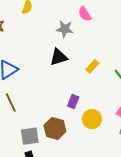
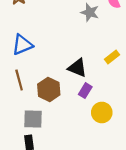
black triangle: (59, 57) -> (77, 68), moved, turned 30
brown hexagon: (55, 128) -> (49, 89), moved

